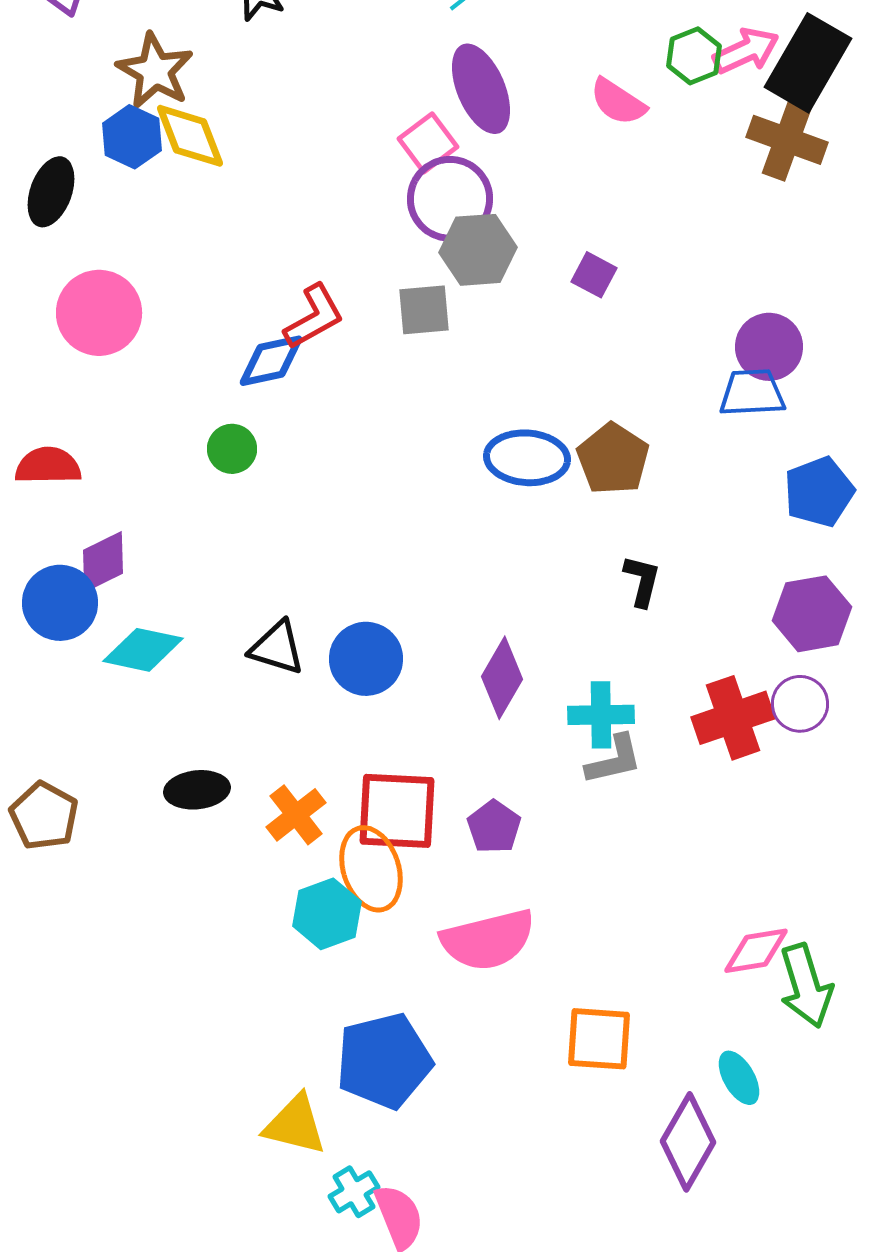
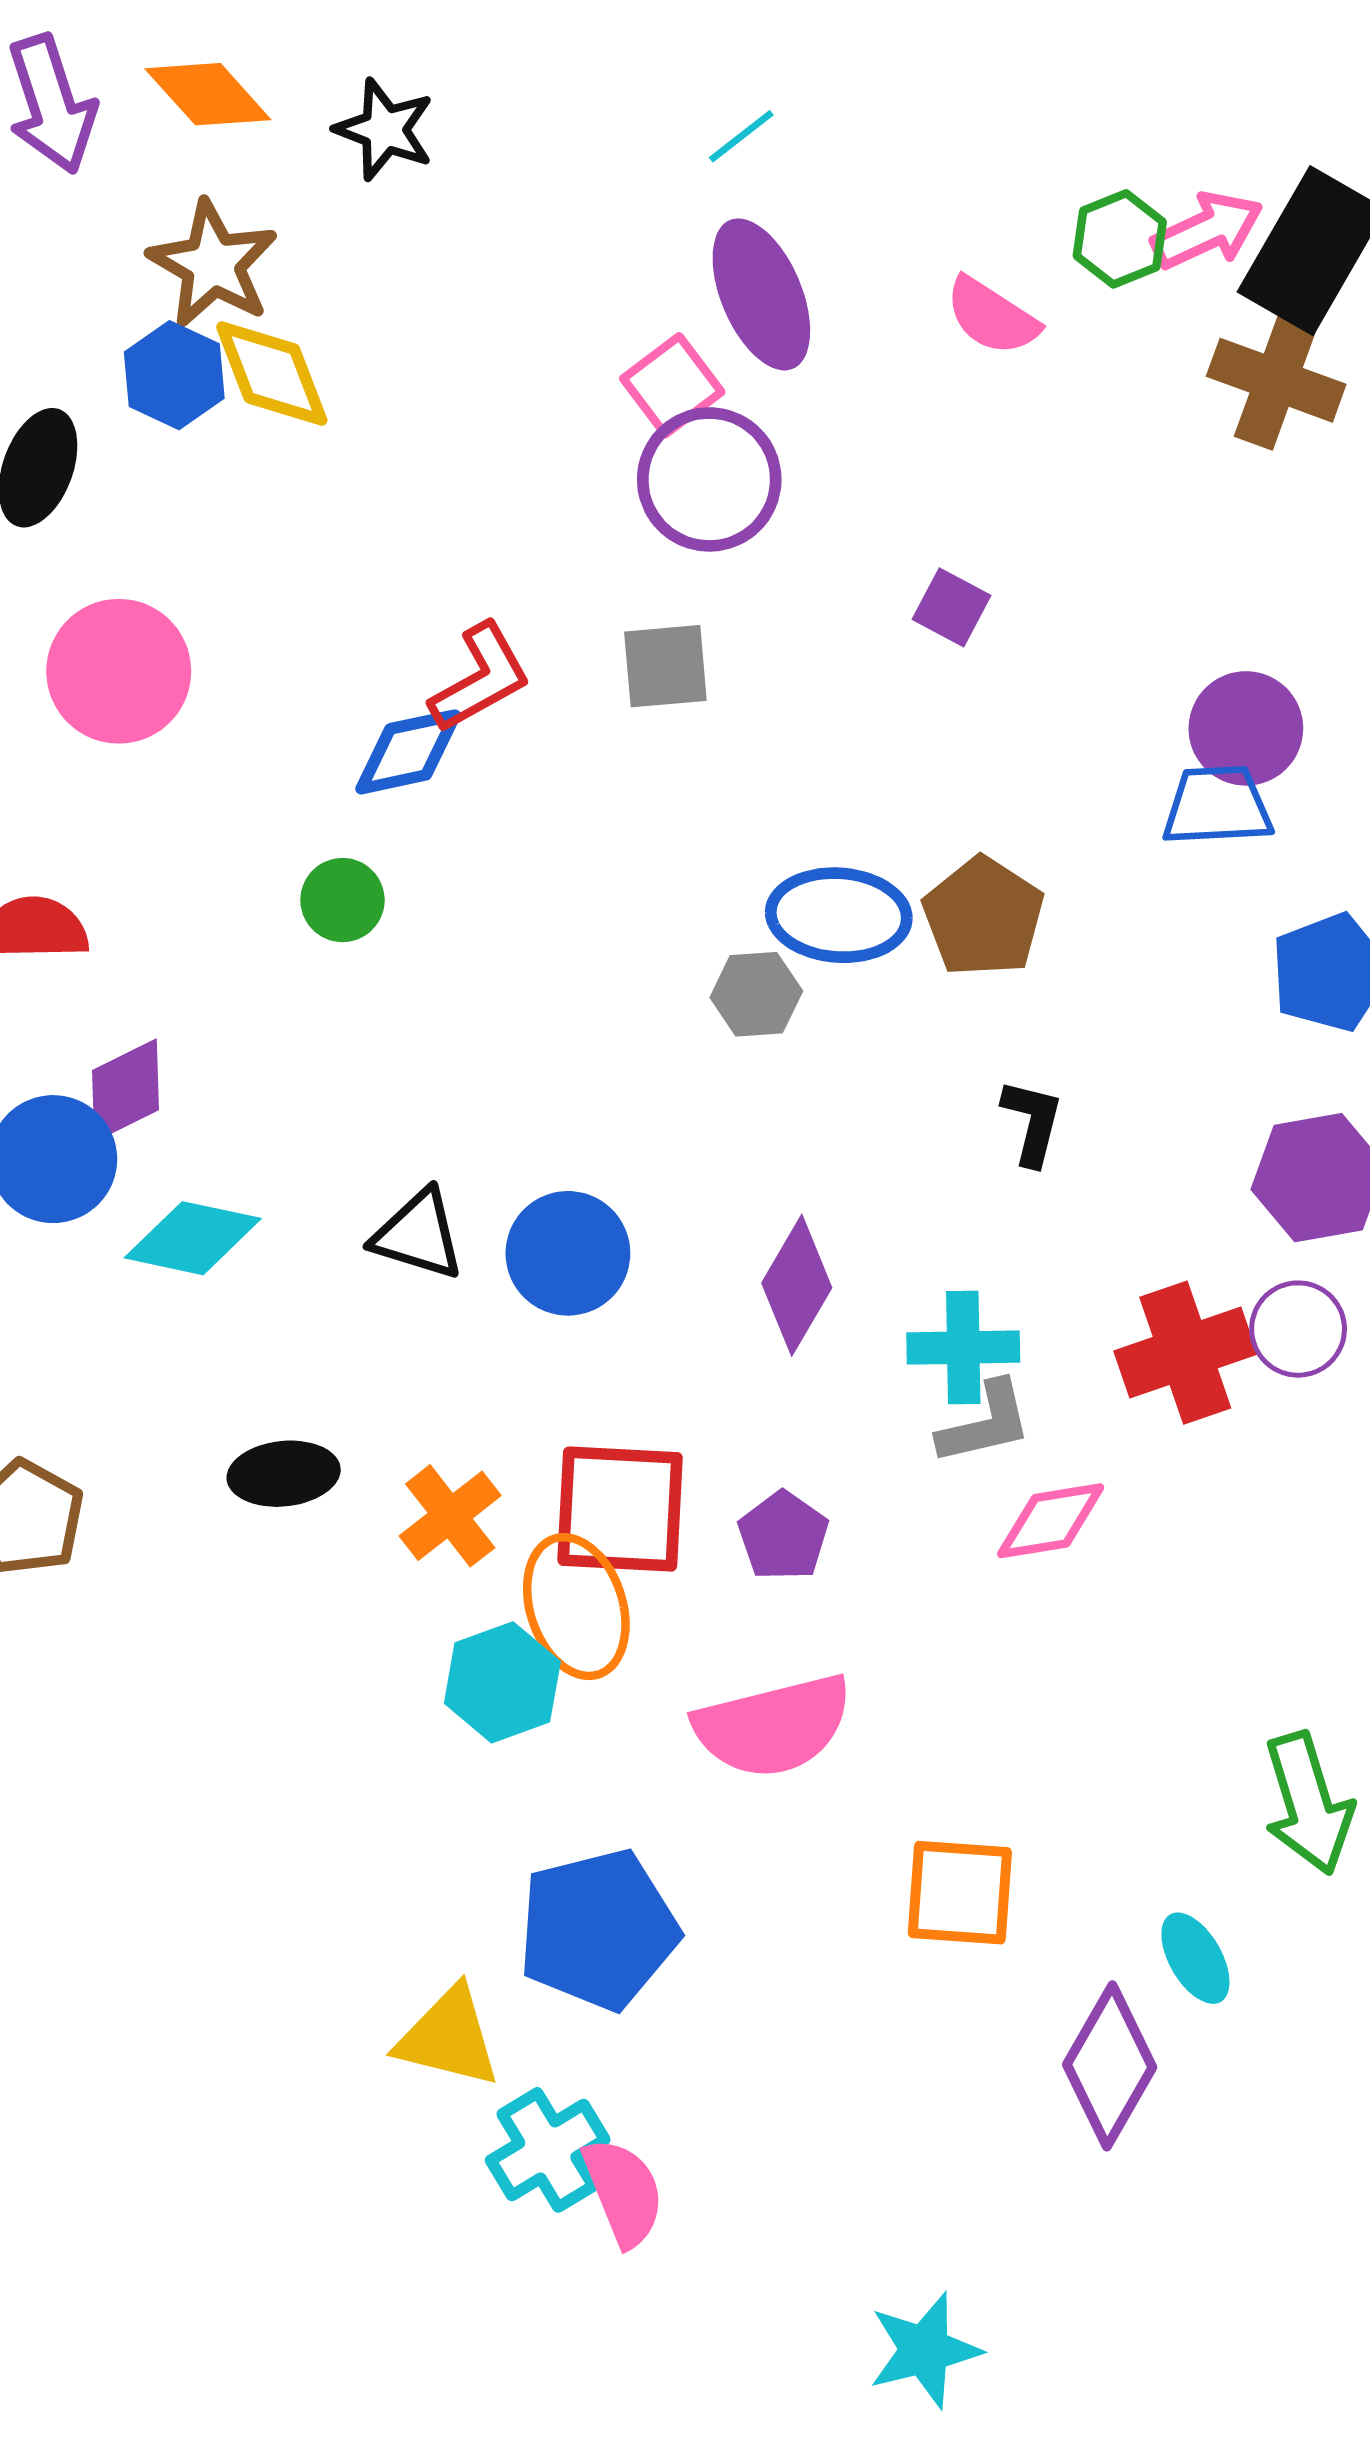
gray hexagon: (478, 250) -> (756, 994), moved, size x0.7
pink diamond: (756, 951) -> (1051, 1521), moved
cyan cross: (354, 1192) -> (548, 2150), size x1.4

